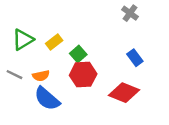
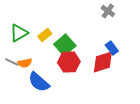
green square: (78, 54) -> (65, 45), size x1.5
orange semicircle: (41, 76) -> (25, 63), moved
red diamond: (124, 93) -> (103, 62), moved, turned -40

